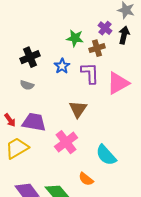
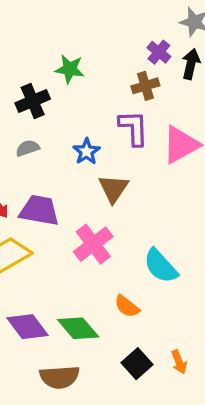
green star: (75, 38) -> (70, 69), moved
blue star: (62, 66) -> (86, 152), moved
gray semicircle: (27, 85) -> (28, 148), turned 144

